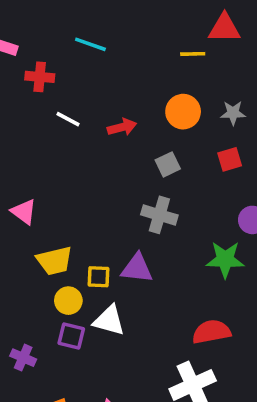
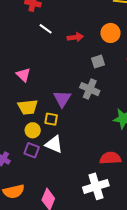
pink triangle: (24, 212) -> (23, 75), moved
purple triangle: (137, 268) -> (62, 99), moved, turned 48

